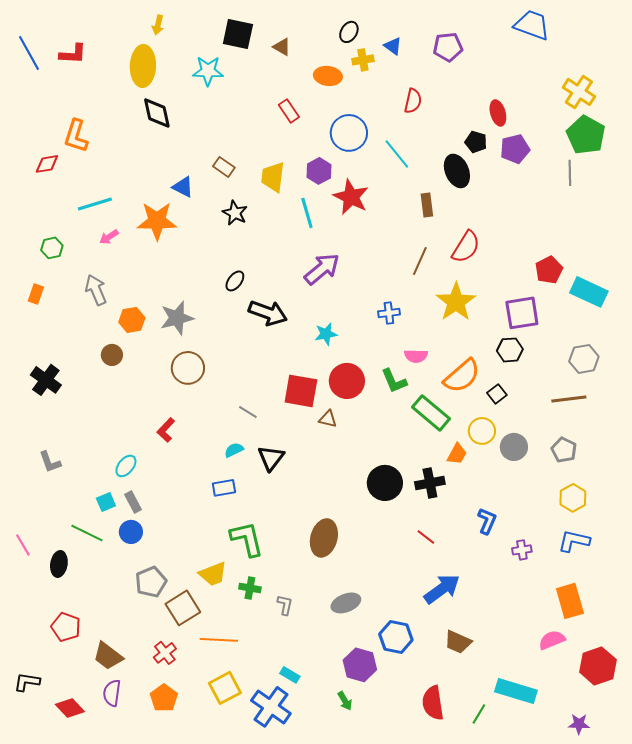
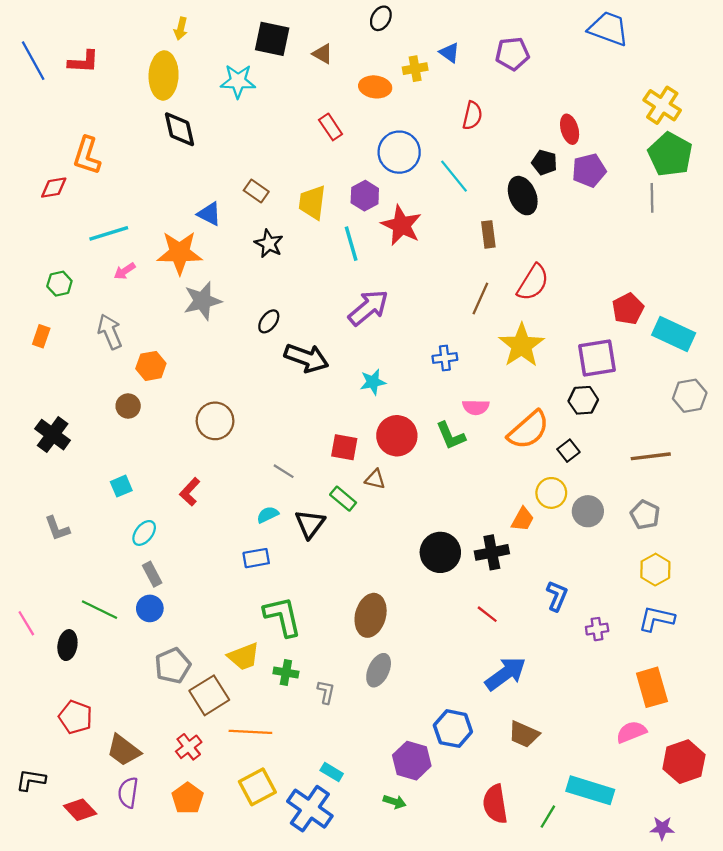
black ellipse: (349, 32) -> (381, 18), moved
gray star: (177, 318) -> (202, 301), moved
gray hexagon: (584, 359) -> (690, 396), moved
red square: (301, 391) -> (344, 447), size x0.7
green rectangle: (431, 413) -> (343, 499), moved, size x0.6
cyan square: (106, 502) -> (121, 486), moved
gray ellipse: (346, 603) -> (379, 670), moved, turned -44
green arrow: (345, 701) -> (395, 802), turned -42

